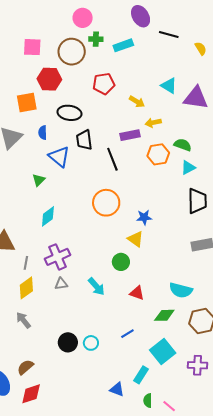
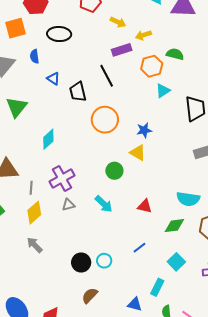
yellow arrow: (137, 102) -> (118, 22), moved
black trapezoid: (84, 140) -> (78, 92), moved
blue triangle: (59, 157) -> (53, 79), size x0.6
cyan triangle: (188, 168) -> (163, 91), moved
green triangle: (39, 180) -> (17, 107), moved, size x1.6
green circle: (121, 262) -> (114, 171), moved
cyan square: (163, 351) -> (176, 262), size x0.7
brown semicircle: (25, 367) -> (90, 296), moved

